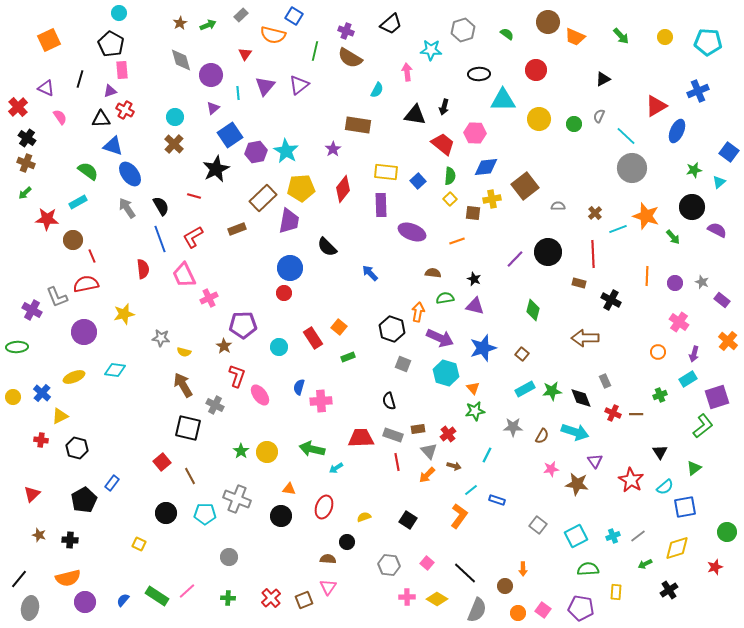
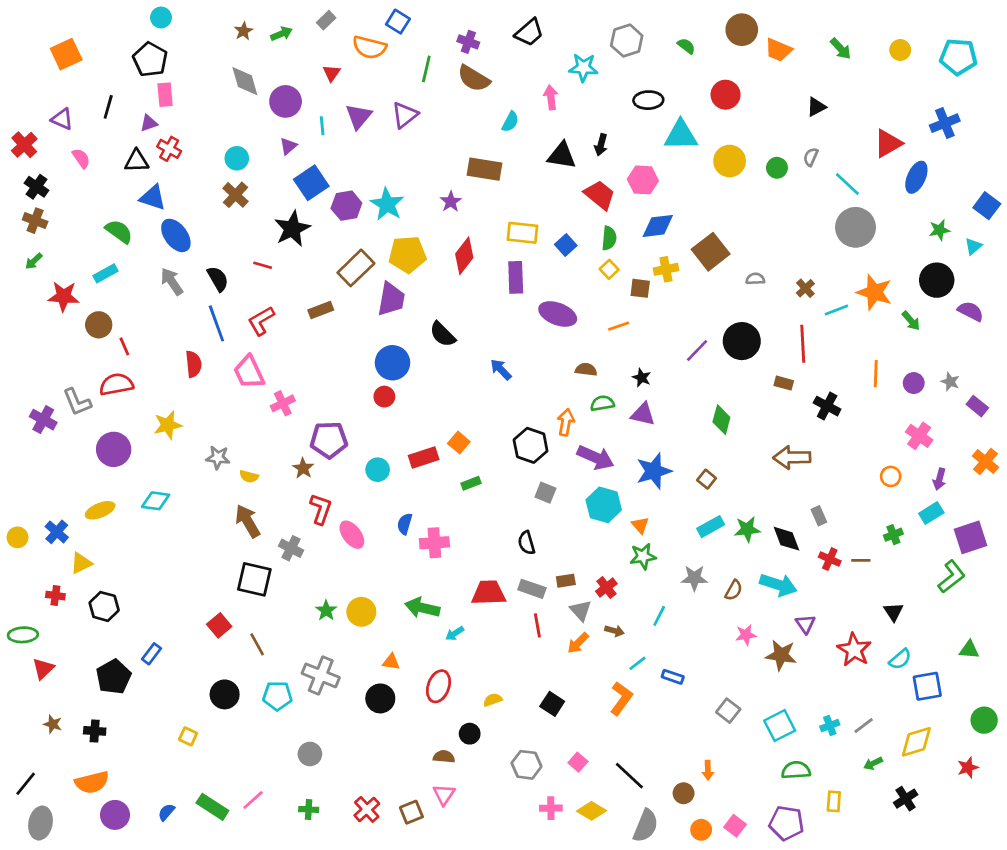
red rectangle: (313, 338) -> (424, 457), turned -75
green ellipse: (17, 347) -> (23, 635), moved
green triangle: (694, 468) -> (969, 650), moved, turned 42

